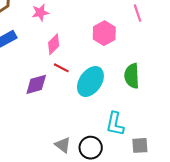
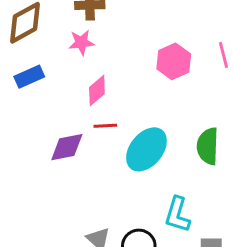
pink hexagon: (104, 33) -> (174, 61), moved
red line: (61, 68) -> (105, 126), turned -35

